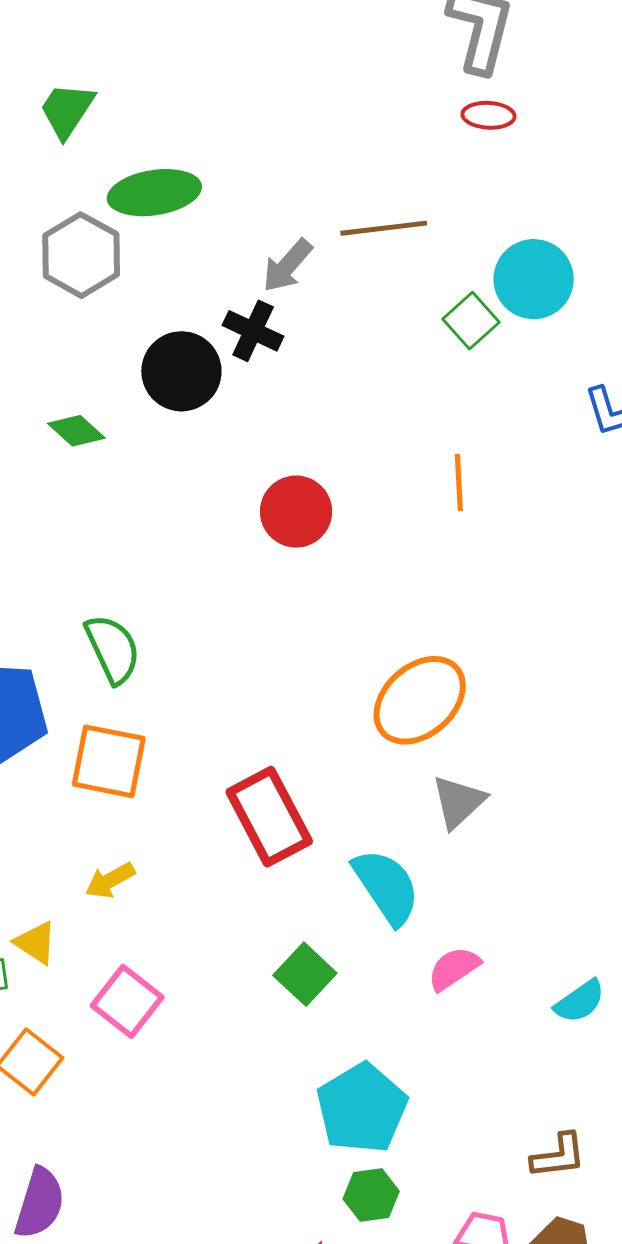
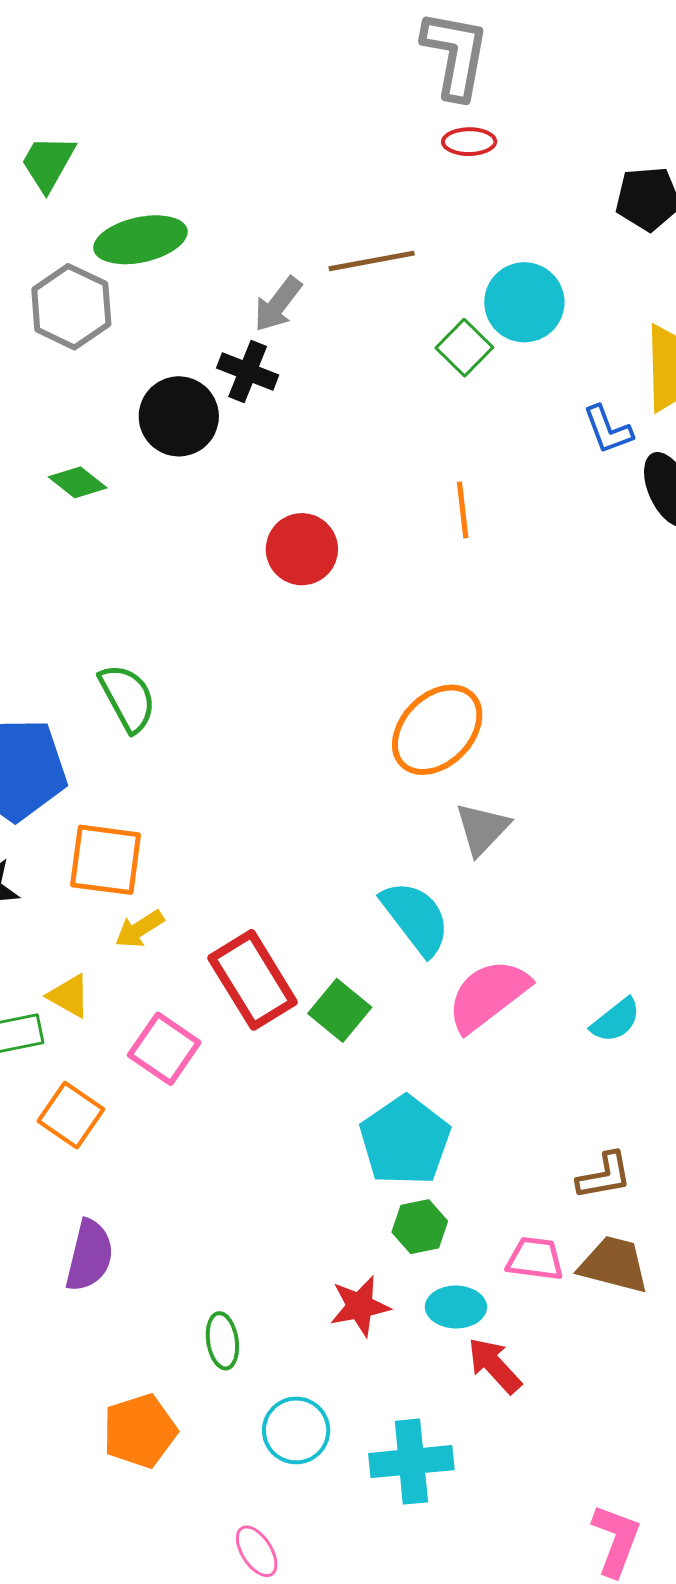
orange square: (109, 761) -> (106, 860), moved
red rectangle: (269, 817) -> (253, 980), moved
pink semicircle: (454, 969) -> (488, 995), size x1.6

